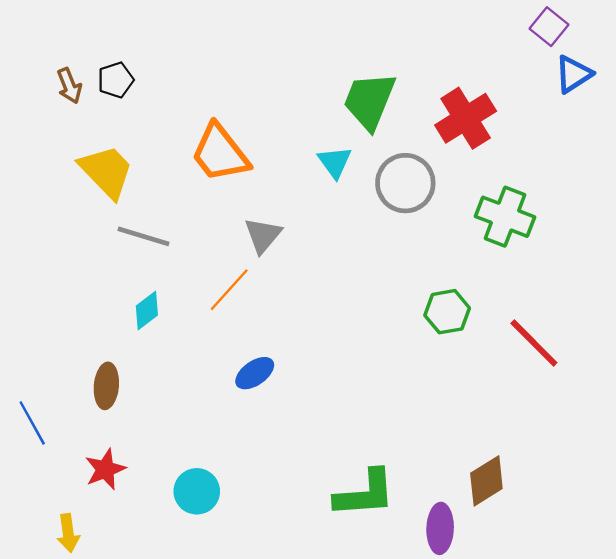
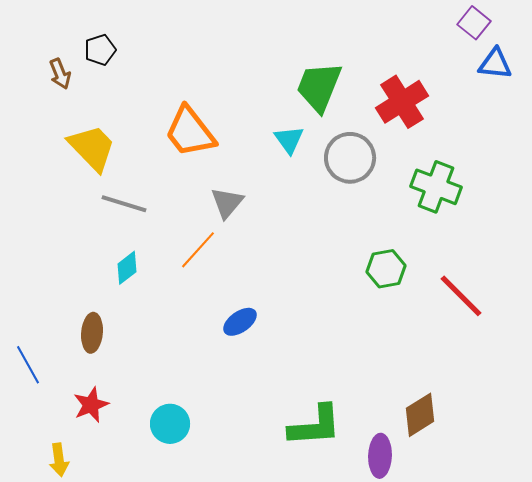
blue triangle: (573, 74) -> (495, 64), turned 39
black pentagon: (116, 80) -> (100, 50), moved
blue ellipse: (255, 373) -> (240, 322), moved

